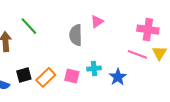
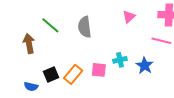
pink triangle: (97, 22) -> (129, 17), moved
gray semicircle: (76, 35) -> (85, 27), moved

